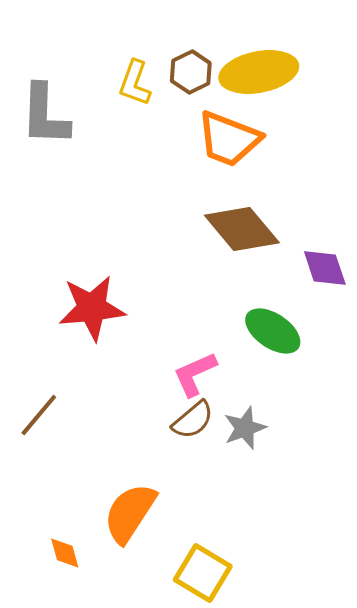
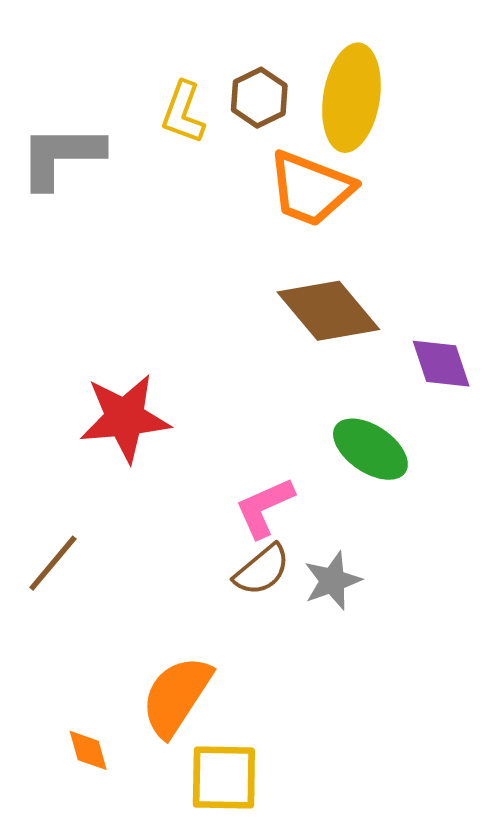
yellow ellipse: (259, 72) -> (351, 98), turned -70
gray L-shape: (45, 115) -> (61, 156), turned 88
yellow square: (203, 573) -> (224, 778), moved, turned -30

